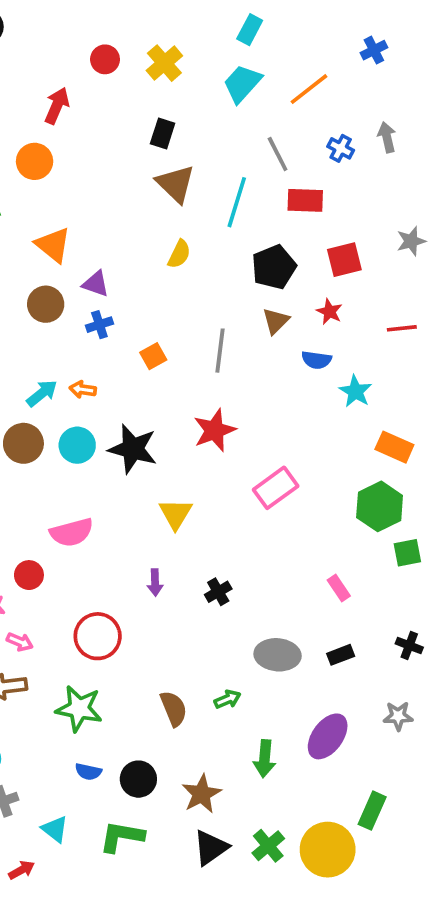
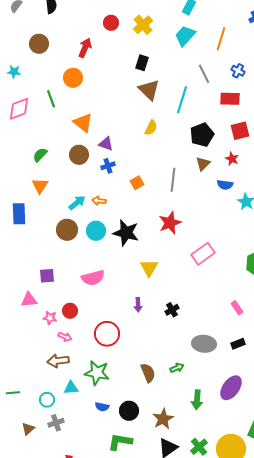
orange line: (309, 89) -> (221, 39), turned -35
red rectangle: (305, 200) -> (230, 99), moved
red circle: (29, 575) -> (70, 311), moved
cyan triangle: (55, 829) -> (71, 388), moved, turned -42

